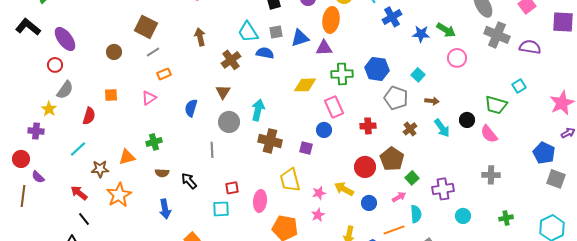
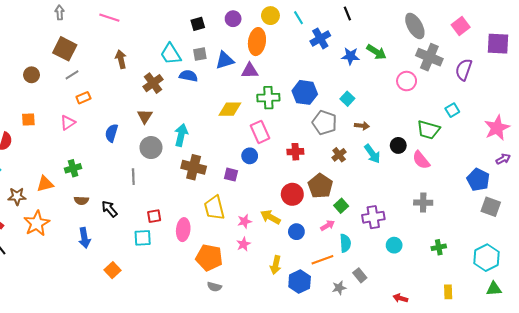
purple semicircle: (530, 47) -> (464, 70), turned -80
pink circle: (457, 58) -> (407, 81), moved

